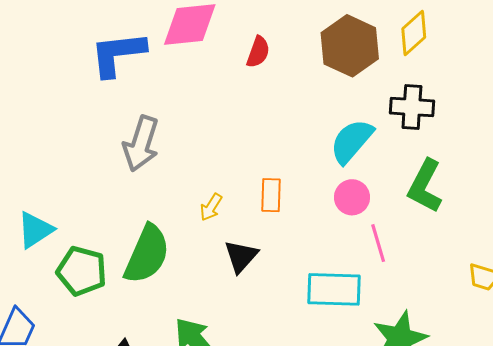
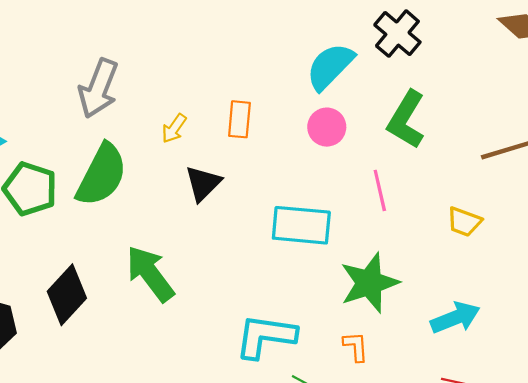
black cross: (412, 107) -> (397, 34), turned 33
gray arrow: (141, 144) -> (98, 88), moved
pink line: (378, 243) -> (380, 190), moved

